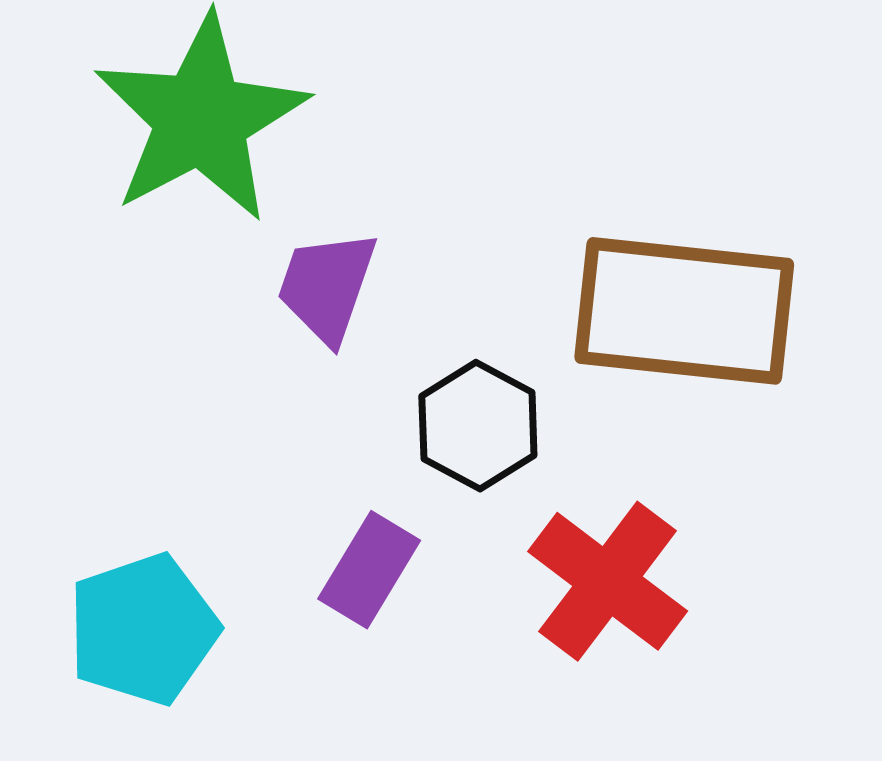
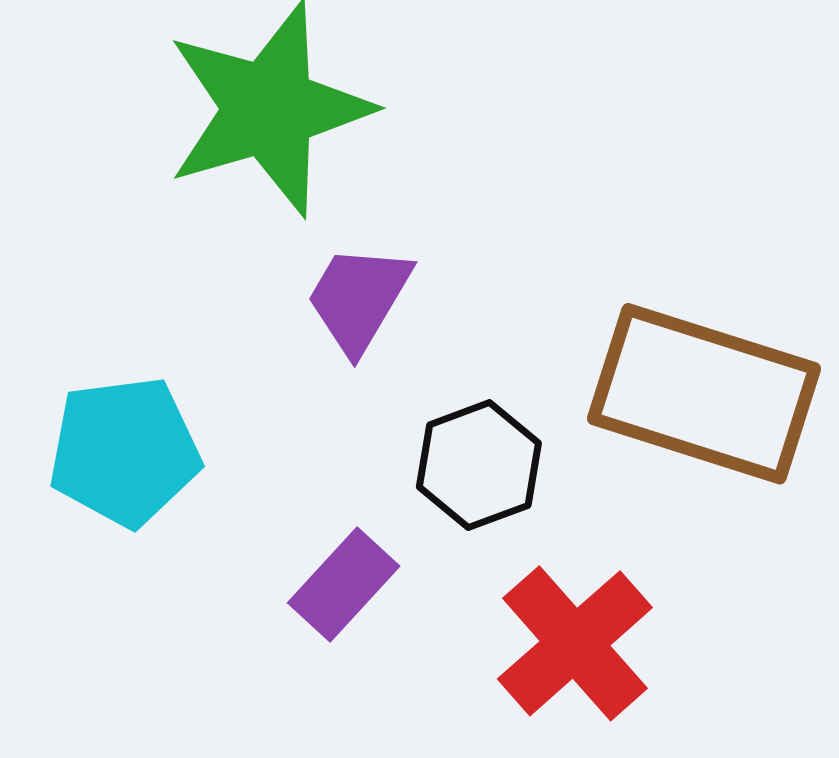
cyan pentagon: (143, 629) -> (125, 451), moved

